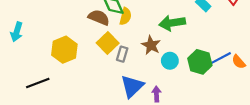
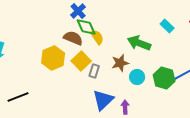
yellow semicircle: (125, 16) -> (97, 37), turned -49
green arrow: (172, 23) -> (139, 43), turned 30
brown star: (151, 45) -> (120, 63), turned 30
yellow hexagon: (64, 50) -> (53, 58), moved

